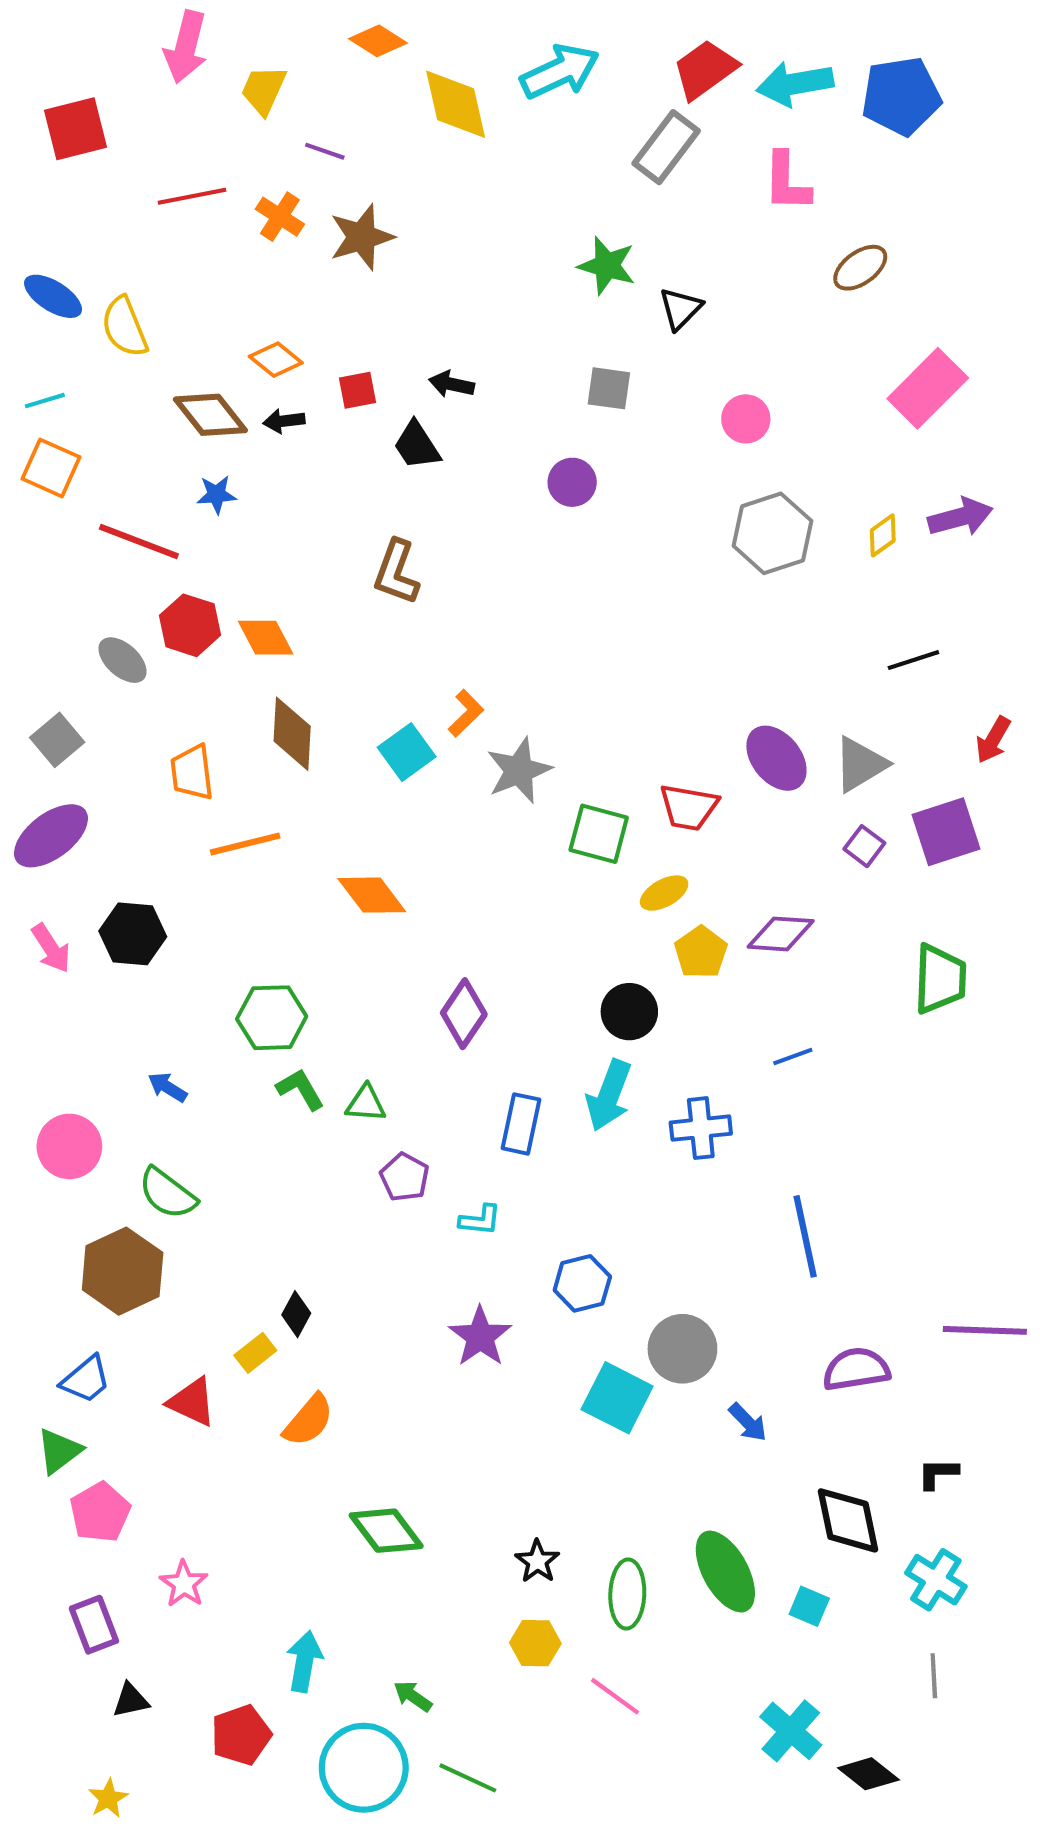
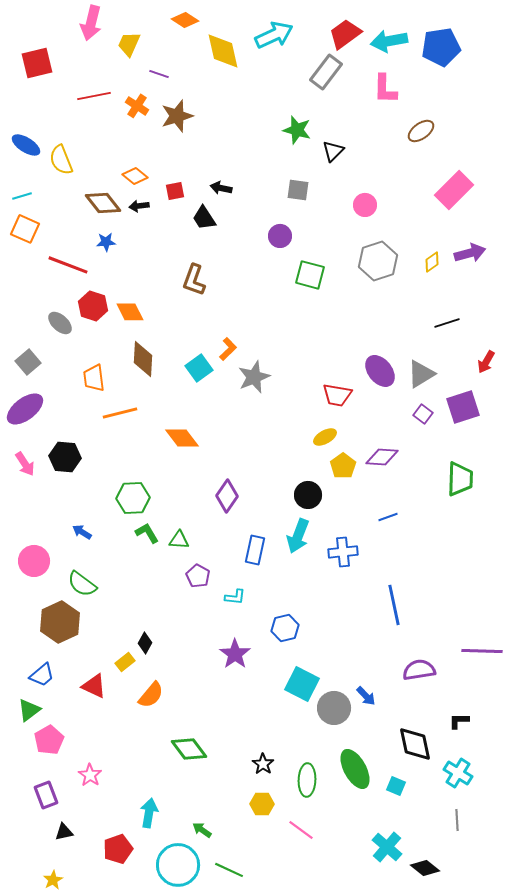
green square: (599, 834) -> (310, 275), moved
gray circle: (682, 1349) -> (334, 708), moved

